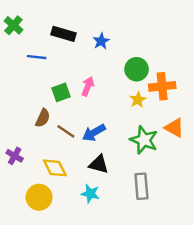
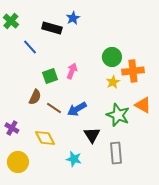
blue star: (101, 41) -> (73, 18), moved
blue line: (37, 57) -> (30, 47), turned 42
black triangle: (99, 164) -> (92, 135), moved, turned 42
yellow circle: (39, 197) -> (18, 162), moved

